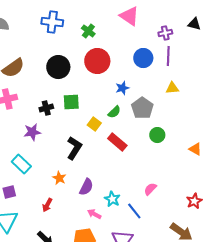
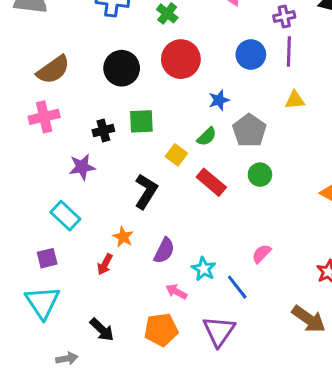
green circle: (157, 135) -> (260, 175), moved
red arrow: (47, 205) -> (105, 264), moved

